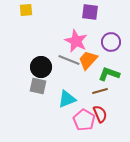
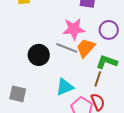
pink star: (76, 41) -> (74, 29), turned -30
gray square: (38, 86) -> (18, 94), moved
brown line: (100, 91) -> (98, 79), turned -56

